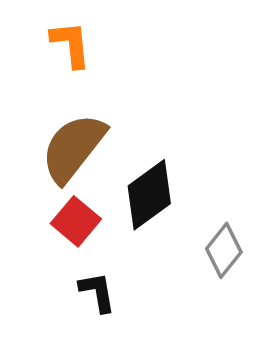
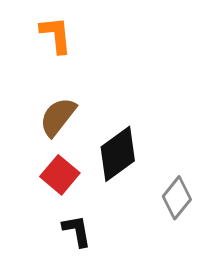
brown semicircle: (73, 148) -> (58, 117), size x0.7

